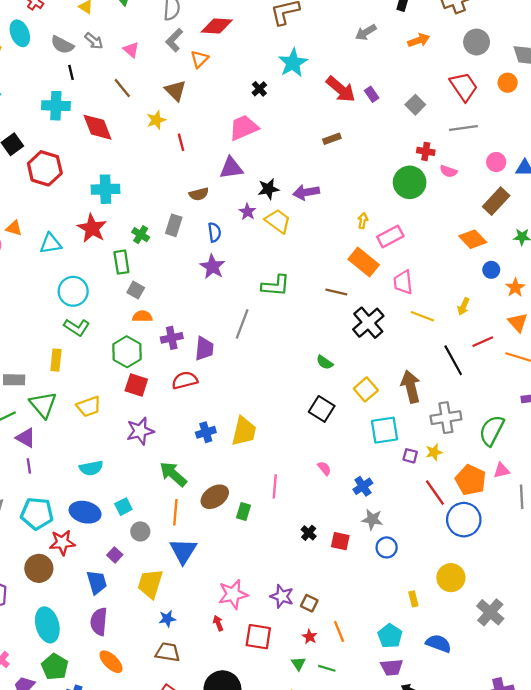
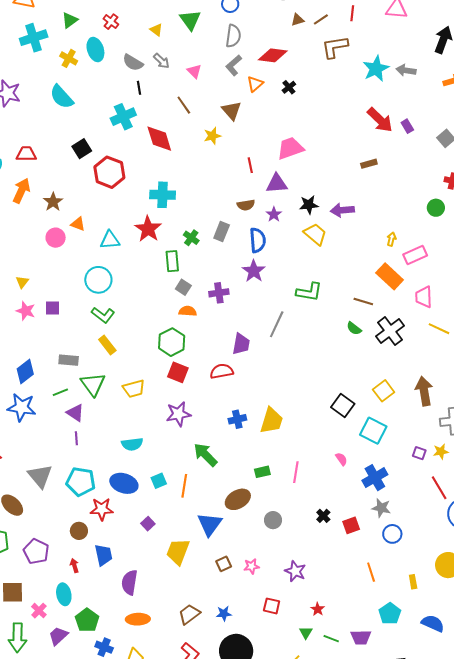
gray arrow: (366, 32) -> (406, 70), turned 36
cyan star: (293, 63) -> (376, 69), moved
black cross: (259, 89) -> (289, 87), moved
cyan cross: (56, 106) -> (123, 117), turned -30
red line: (181, 142) -> (250, 165), moved
green circle: (410, 182) -> (436, 208), size x0.6
purple star: (247, 212) -> (274, 214), moved
blue semicircle: (214, 232) -> (258, 240), size x1.4
cyan circle: (73, 291) -> (98, 280), moved
green L-shape: (77, 327) -> (103, 315), moved
purple cross: (172, 338) -> (219, 293), moved
yellow rectangle: (56, 360) -> (107, 345), turned -48
green semicircle: (325, 362) -> (354, 328), moved
cyan square: (385, 430) -> (373, 431), moved, turned 32
blue cross: (363, 486) -> (375, 478), size x1.4
brown ellipse: (215, 497) -> (238, 499), moved
orange line: (175, 512) -> (184, 486), moved
green rectangle: (244, 512) -> (262, 472), moved, turned 56
gray circle: (140, 531) -> (273, 520), moved
red square: (340, 541) -> (351, 525), turned -36
brown circle: (39, 568) -> (79, 531), size x0.7
blue trapezoid: (97, 582) -> (103, 555), moved
pink star: (233, 594) -> (252, 566), size x0.6
brown square: (309, 603) -> (224, 564), moved, turned 35
blue star: (167, 619) -> (224, 614), moved
red arrow: (218, 623) -> (74, 566), moved
cyan ellipse: (47, 625) -> (64, 594), moved, size x0.7
orange line: (339, 631) -> (371, 572), moved
red square: (258, 637) -> (272, 606), size x0.7
brown trapezoid: (168, 652) -> (189, 614), turned -50
orange ellipse: (111, 662) -> (138, 619), turned -50
purple trapezoid: (392, 667) -> (361, 637), moved

